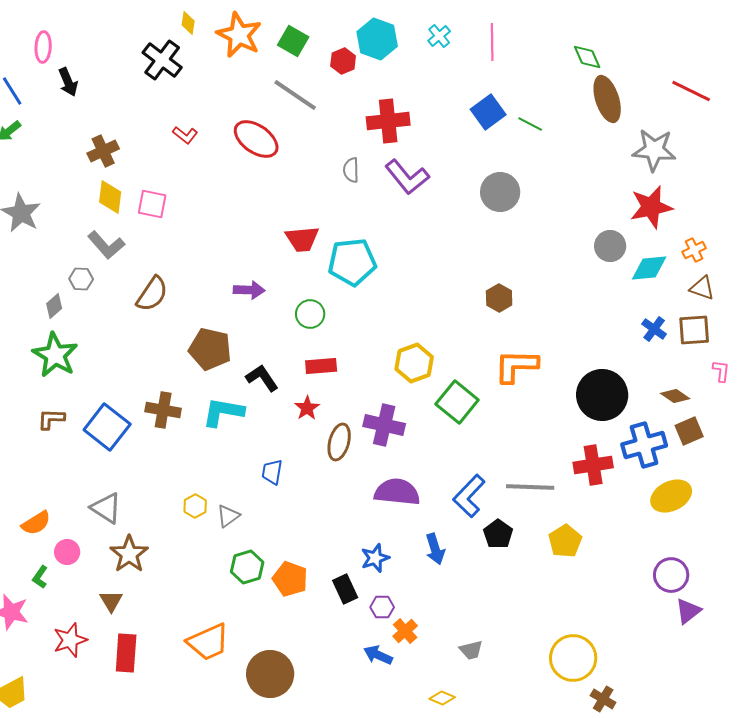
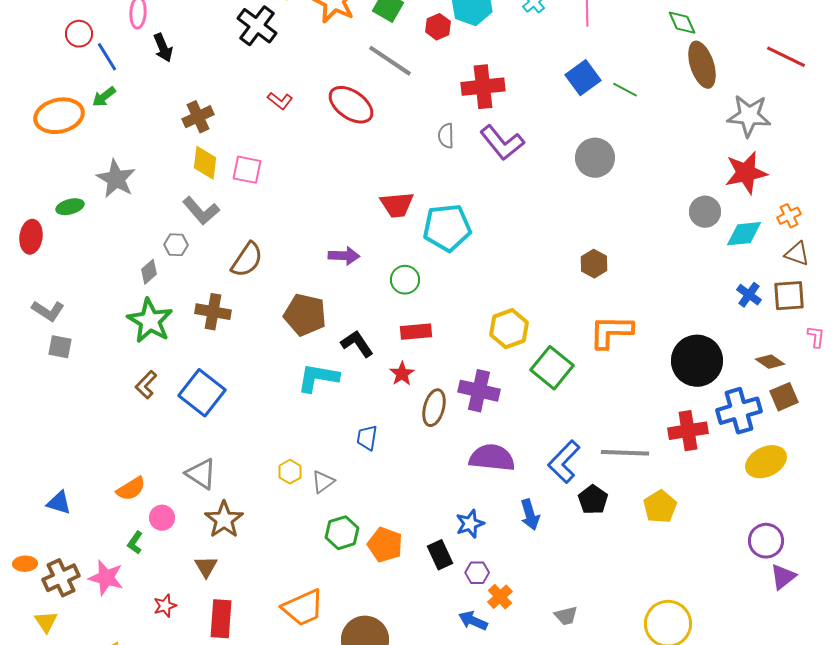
brown cross: (163, 410) -> (213, 312), moved
brown L-shape: (51, 419) -> (146, 385), turned -48
red star: (70, 640) -> (165, 606), size x0.7

